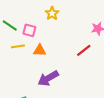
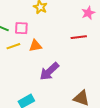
red line: (84, 50) -> (79, 37), turned 42

